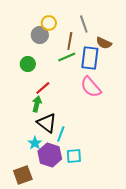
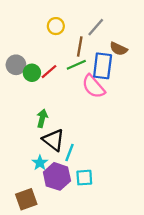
gray line: (84, 24) -> (96, 27), turned 60
gray circle: (40, 35) -> (16, 65), moved
pink semicircle: (91, 87) -> (93, 86), moved
red line: (43, 88) -> (49, 72), moved

